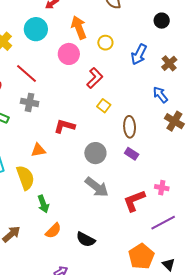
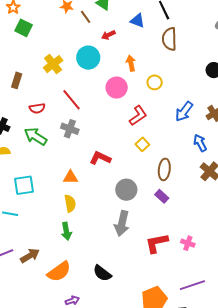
orange arrow: (79, 28) -> (131, 63), size x0.7
blue arrow: (139, 54) -> (184, 112), moved
yellow semicircle: (25, 178) -> (70, 203), moved, size x0.7
gray arrow: (97, 187) -> (122, 223), turned 55
pink cross: (162, 188) -> (188, 243), moved
purple line: (163, 223) -> (192, 285), moved
orange semicircle: (53, 231) -> (59, 272), moved, size x1.4

